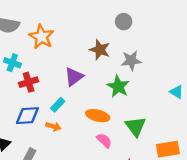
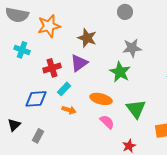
orange star: (41, 37) -> (49, 26), turned 30
brown star: (100, 50) -> (87, 38), moved
red cross: (29, 82) -> (52, 68), moved
orange arrow: (53, 126) -> (69, 110), moved

